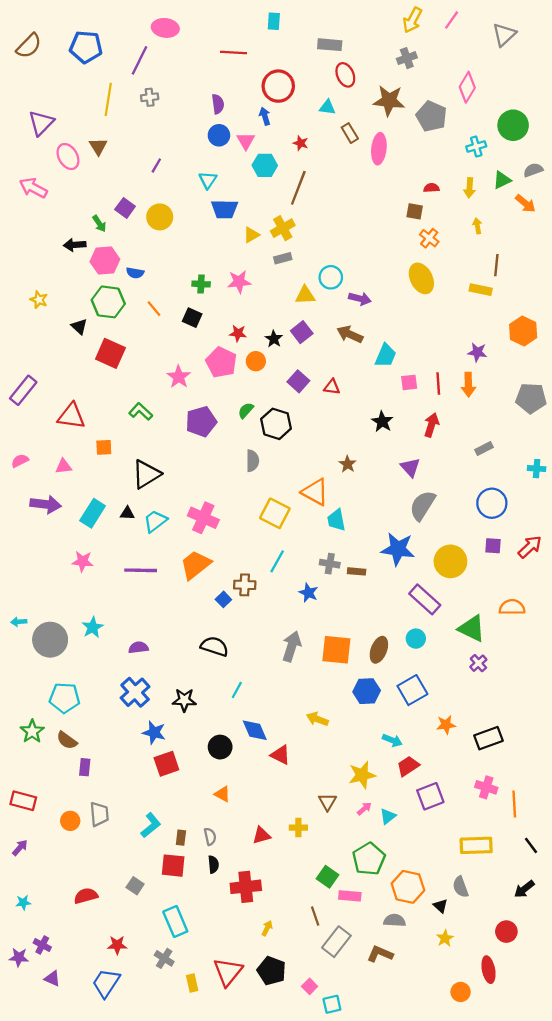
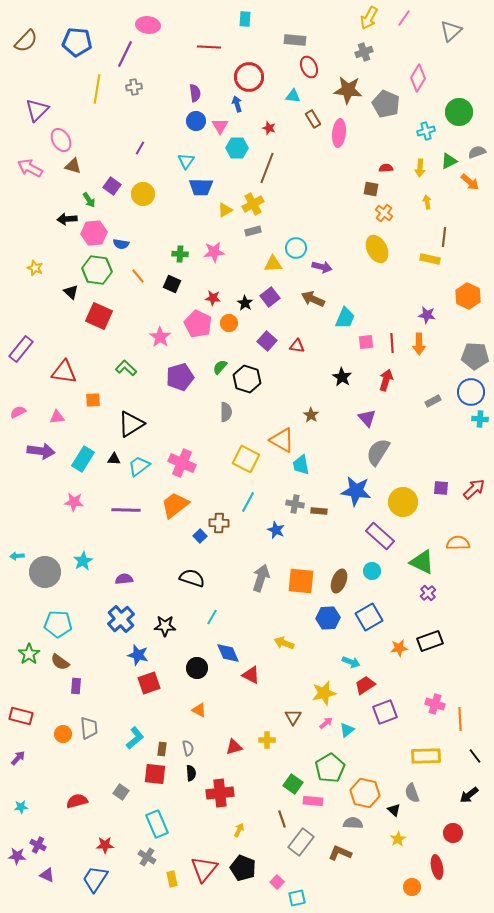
brown triangle: (98, 146) -> (73, 166), moved, turned -42
blue circle: (492, 503) -> (471, 392), moved
black rectangle: (488, 738) -> (430, 641), moved

